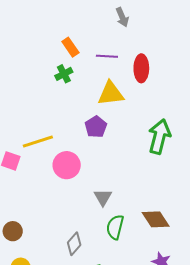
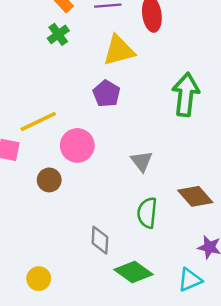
gray triangle: (103, 197) -> (142, 161), moved
brown circle: (13, 231) -> (49, 180), moved
gray diamond: (74, 244) -> (100, 240), turned -30

